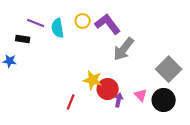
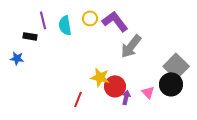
purple line: (36, 23) -> (43, 20), turned 54
black circle: (164, 100) -> (171, 84), moved

